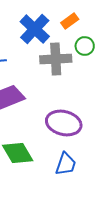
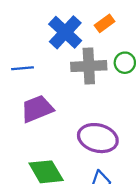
green circle: (85, 46) -> (125, 63), moved

